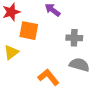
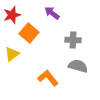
orange square: (29, 31) -> (29, 33), turned 30

